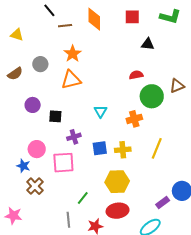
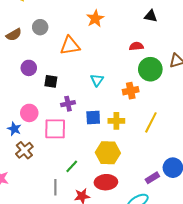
orange star: (73, 54) -> (95, 19), moved

